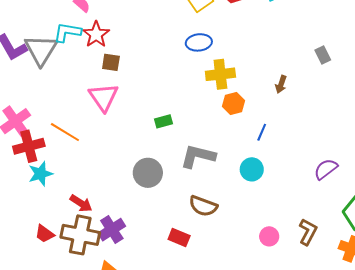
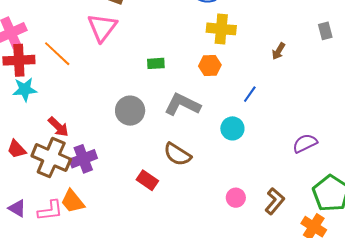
orange hexagon: (234, 104) -> (210, 66), moved

